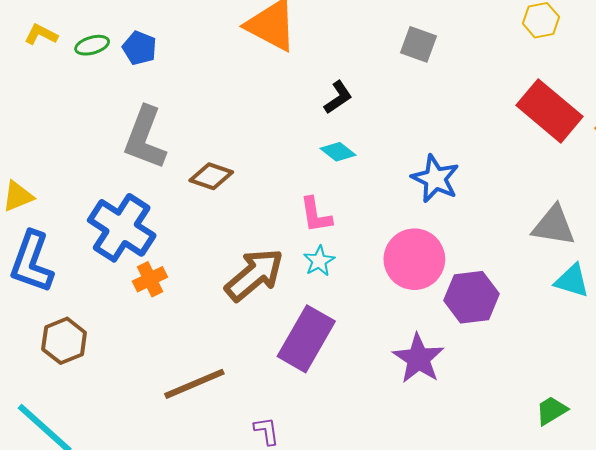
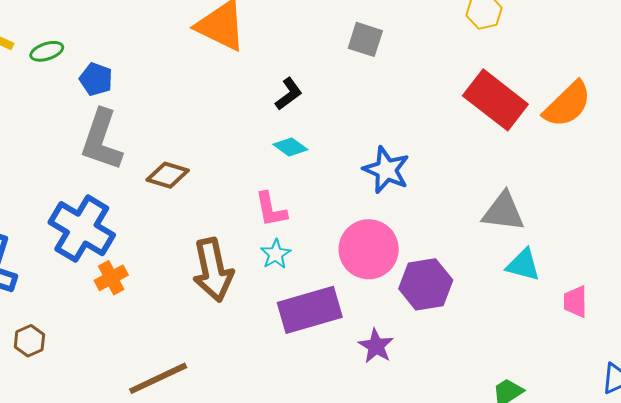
blue pentagon: (140, 48) -> (96, 79), moved
brown arrow: (254, 275) -> (213, 270), turned 120
purple rectangle: (306, 339) -> (310, 310), moved, turned 46
brown hexagon: (64, 341) -> (29, 341), size x0.7
purple star: (418, 358) -> (376, 346), size x0.7

